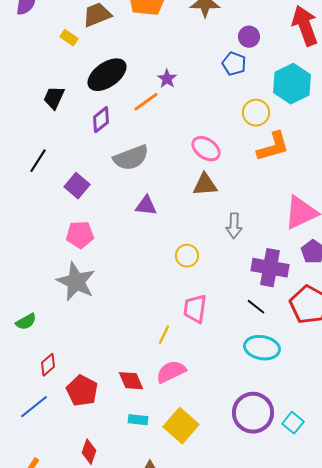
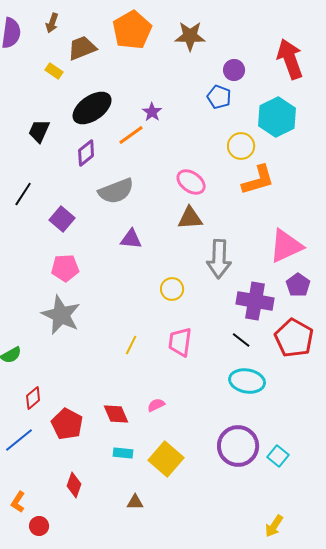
gray arrow: (234, 226) -> (219, 259), size x1.5
yellow line: (164, 335) -> (131, 345), moved
pink semicircle: (171, 372) -> (156, 405), size x0.6

